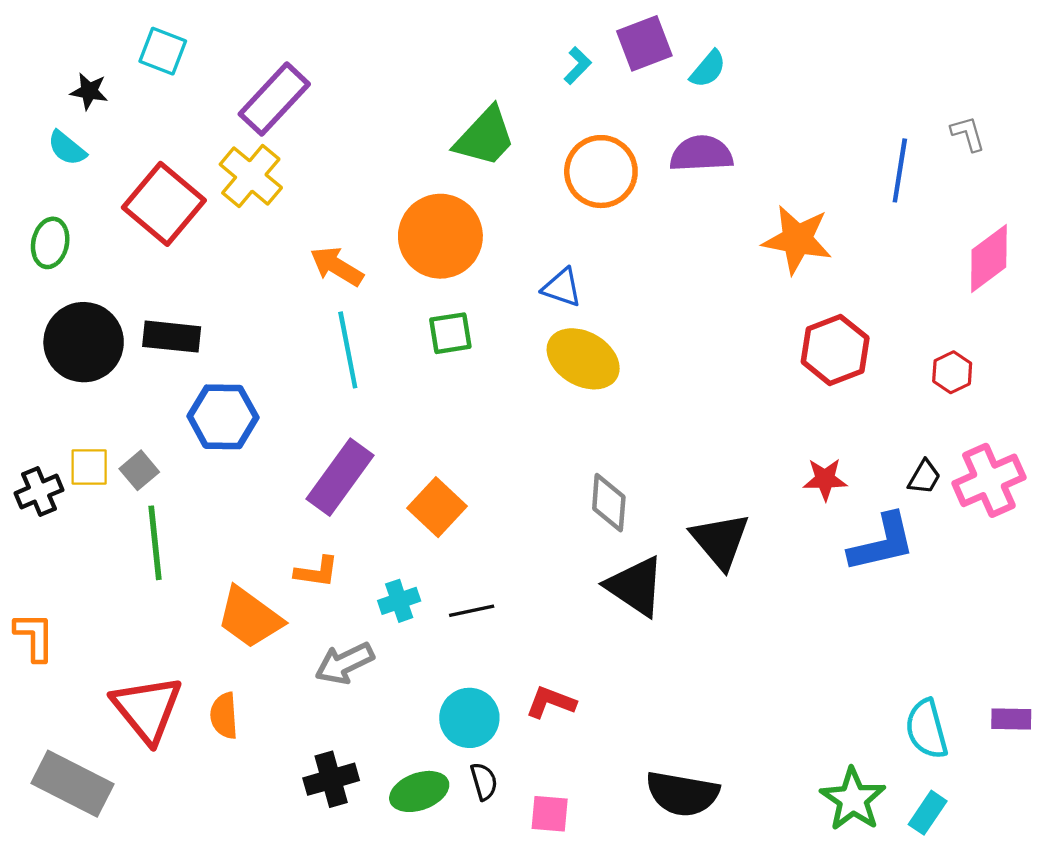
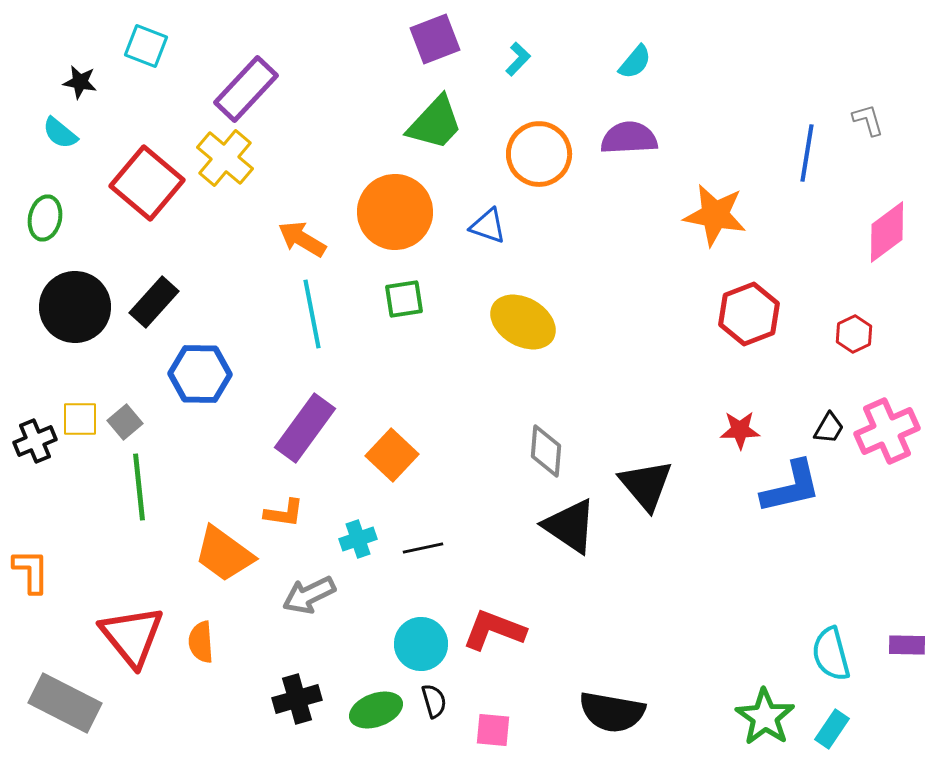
purple square: (644, 43) -> (435, 39), moved
blue triangle: (562, 287) -> (488, 226), moved
black rectangle: (172, 337) -> (154, 302), turned -54
red L-shape: (551, 702) -> (494, 630), size x1.4

